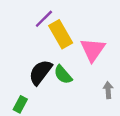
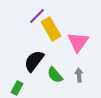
green semicircle: (63, 75) -> (55, 75), moved
gray arrow: (108, 90) -> (79, 75), moved

